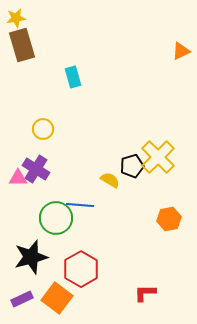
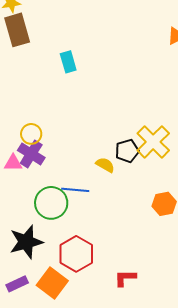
yellow circle: (43, 129) -> (31, 134), moved
red L-shape: (145, 293) -> (125, 278), moved

